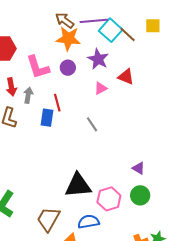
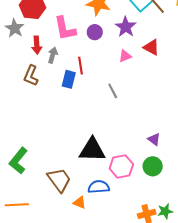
brown trapezoid: (48, 219) -> (59, 180), turned 108

